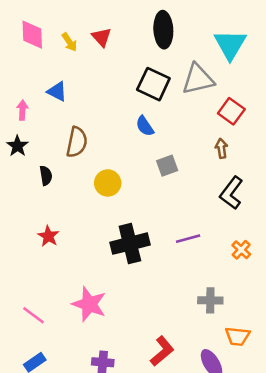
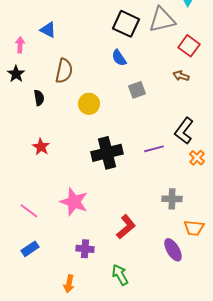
brown arrow: (221, 148) -> (181, 76), turned -63
black L-shape: (231, 193) -> (184, 131), moved
red L-shape: (162, 351) -> (126, 227), moved

